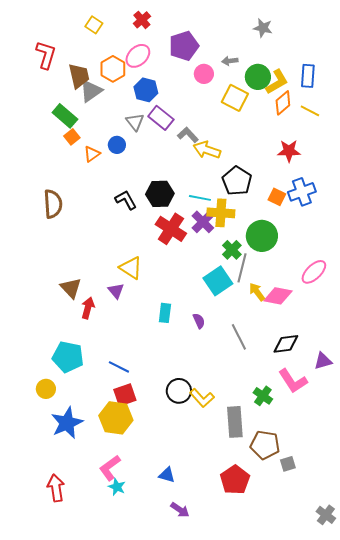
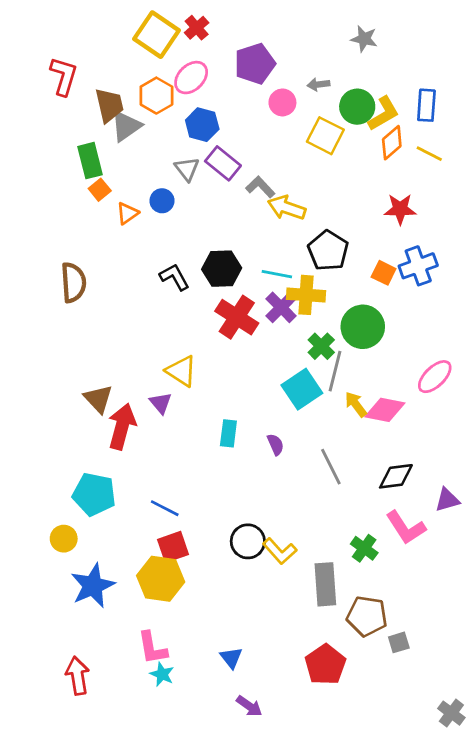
yellow square: (94, 25) -> (156, 35), moved, size x1.8
green rectangle: (65, 116) -> (90, 161), turned 35
red arrow: (88, 308) -> (122, 426), size x1.5
pink L-shape: (110, 468) -> (152, 648), turned -64
blue triangle: (167, 475) -> (231, 658), turned 36

